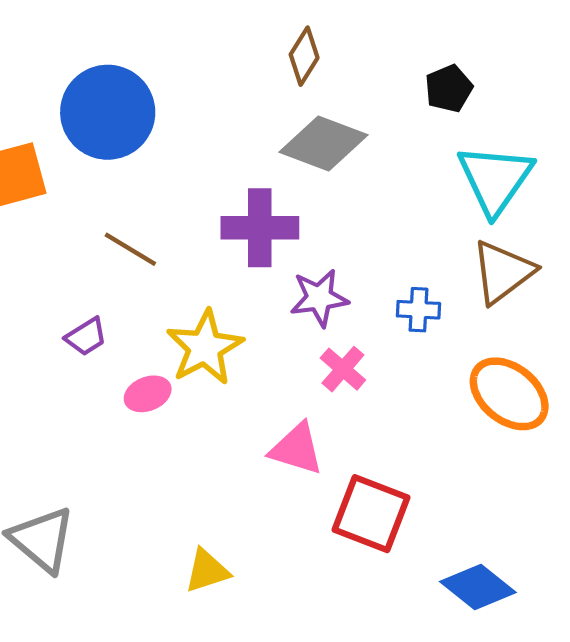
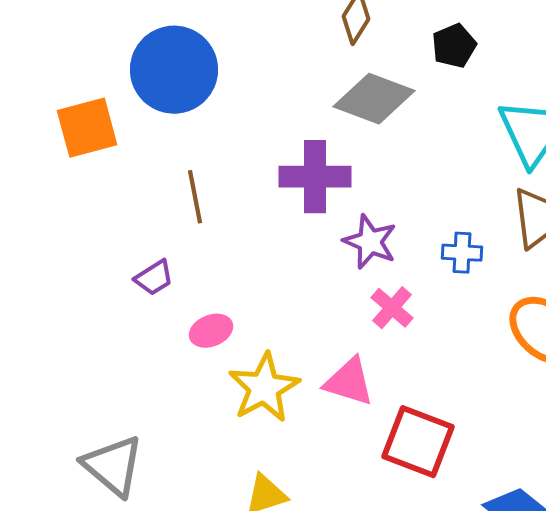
black pentagon: (449, 88) -> (454, 46), moved
brown line: (130, 249) -> (195, 197), turned 48
purple star: (319, 298) -> (370, 242), turned 30
yellow star: (205, 347) -> (264, 388), moved

